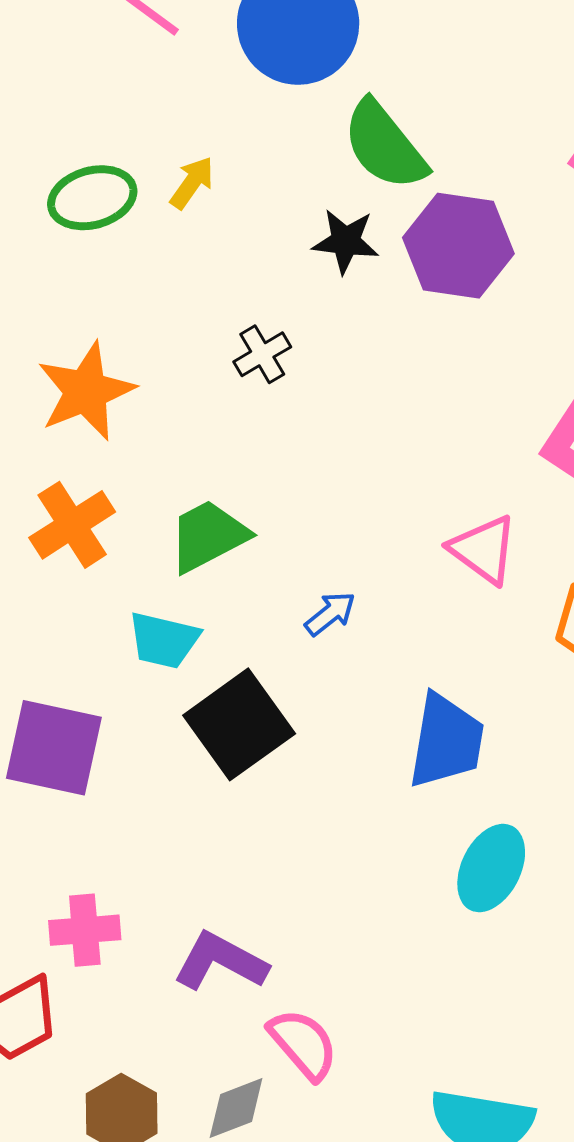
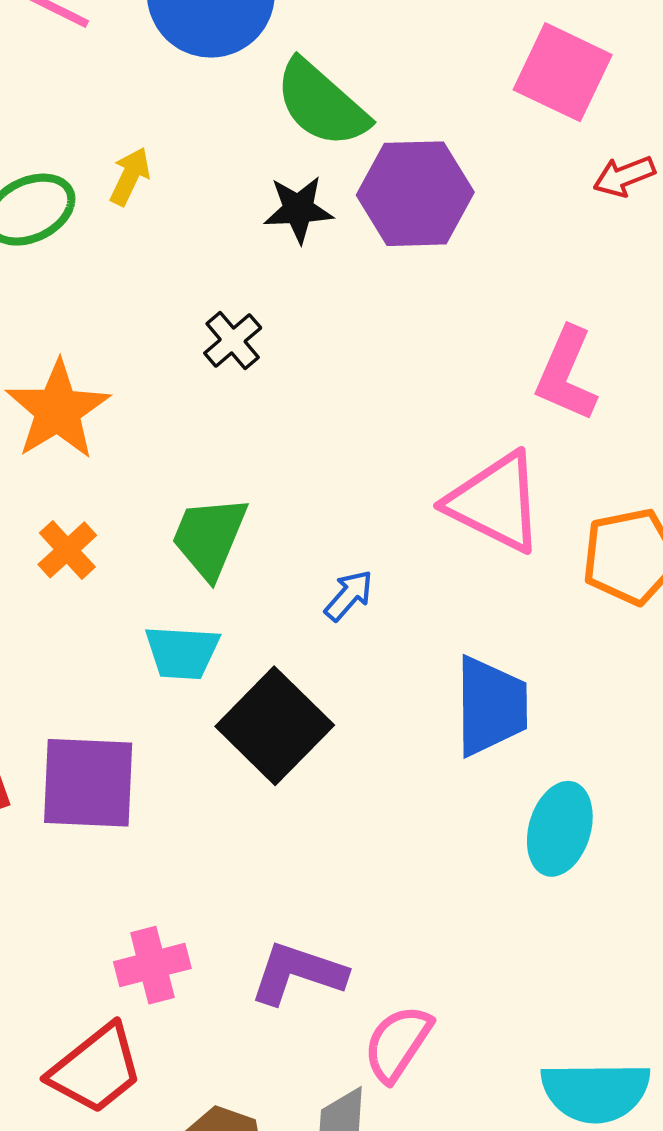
orange cross: (72, 525) -> (67, 550), size x0.7
green trapezoid: (208, 536) -> (209, 537), turned -30
pink triangle: (484, 550) -> (495, 502), size x1.4
pink semicircle: (303, 1044) -> (398, 1043), turned -96

